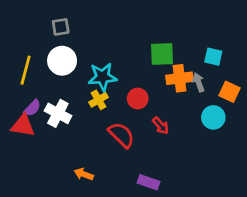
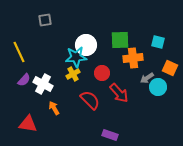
white circle: (62, 61) -> (86, 45), moved
yellow line: (26, 70) -> (19, 52), turned -40
gray arrow: (198, 82) -> (147, 78), moved, turned -104
red triangle: (23, 126) -> (28, 124), moved
red arrow: (161, 126) -> (119, 93), size x1.5
orange arrow: (84, 174) -> (54, 108), moved, turned 40

